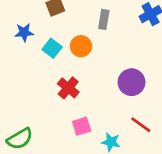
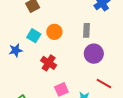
gray rectangle: (104, 19) -> (87, 30), moved
blue star: (24, 32) -> (16, 50), moved

